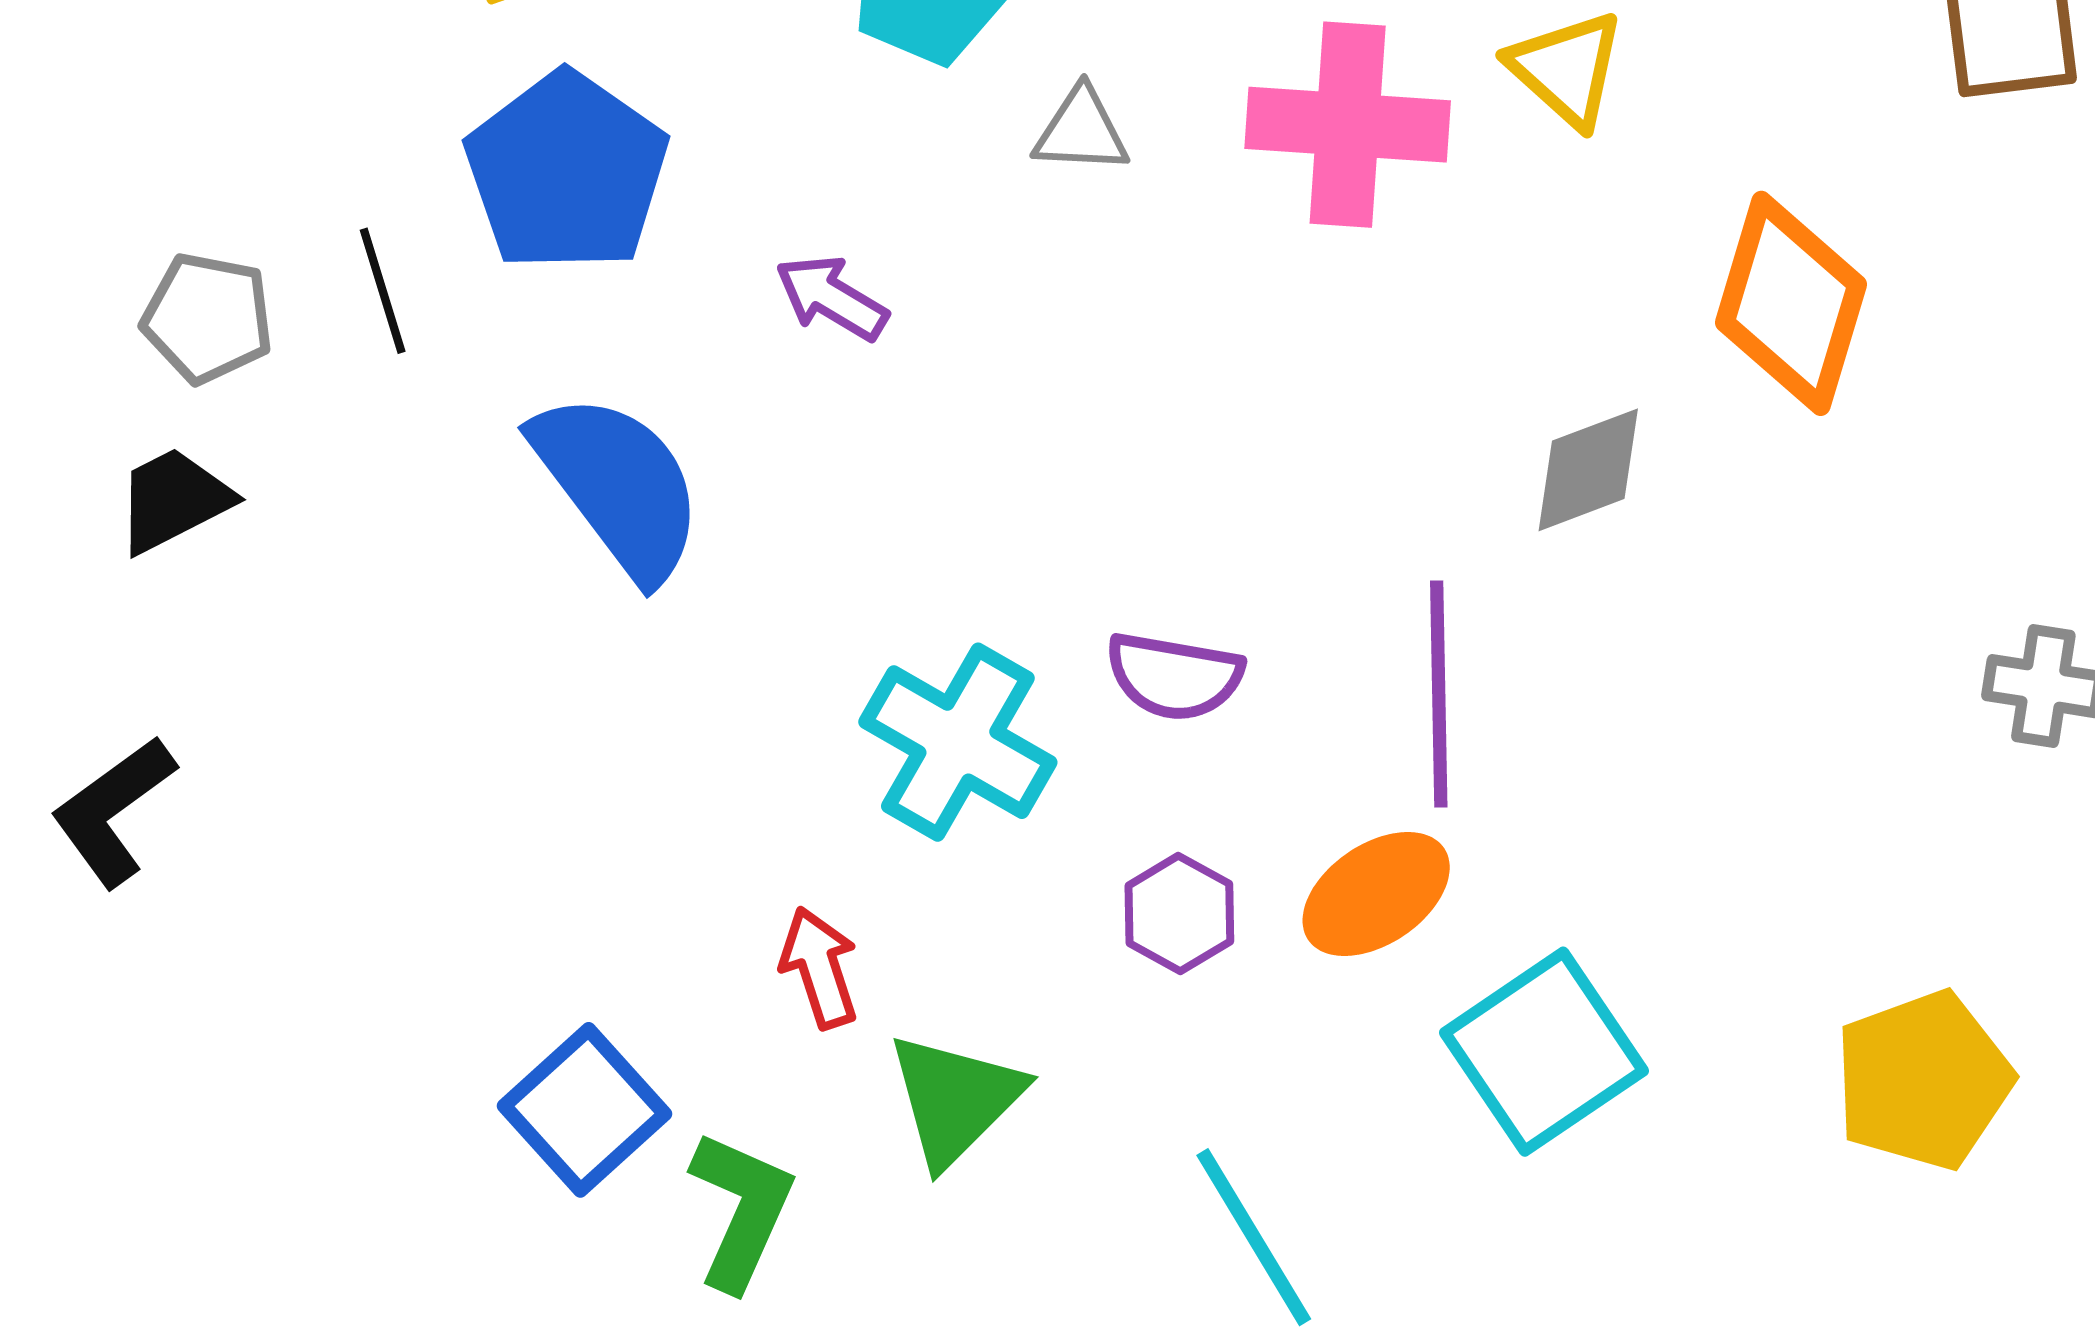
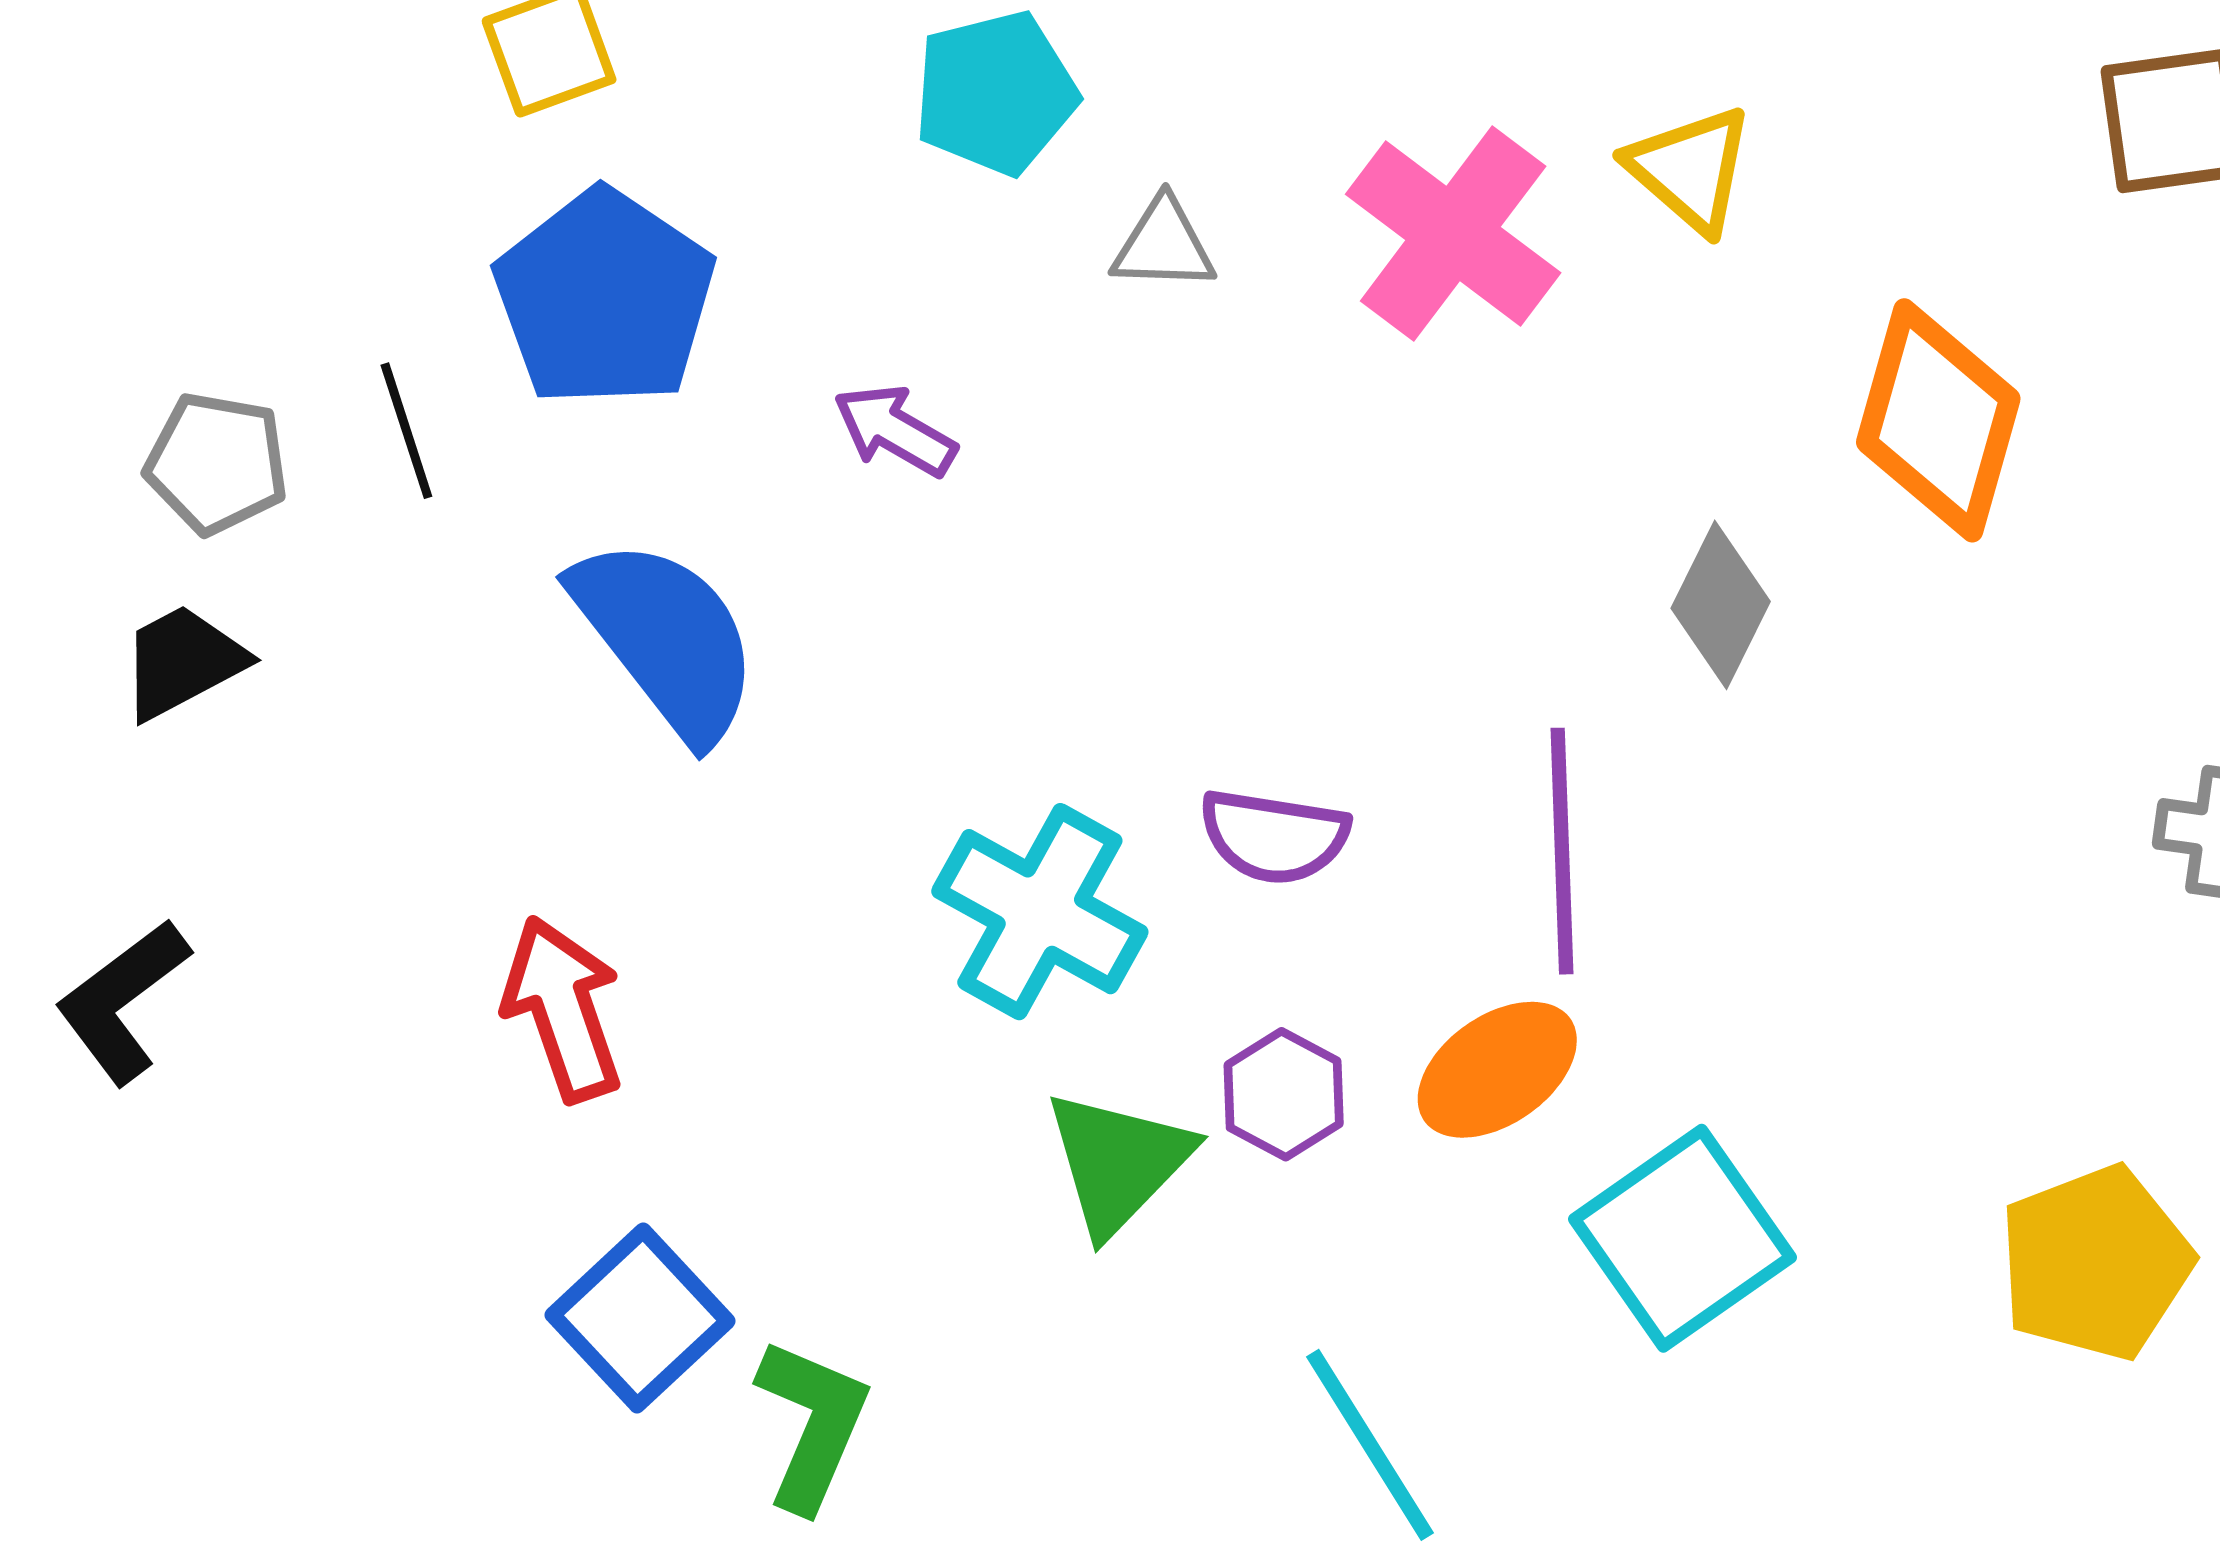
pink cross: (1348, 125) -> (1453, 234), turned 34
gray diamond: (1588, 470) -> (1721, 605), turned -42
red arrow: (819, 968) -> (563, 1009), moved, size x1.4
green triangle: (955, 1099) -> (1118, 1162), moved

